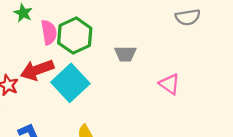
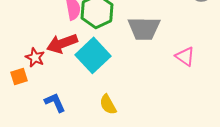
gray trapezoid: (125, 54) -> (144, 28), size x1.6

